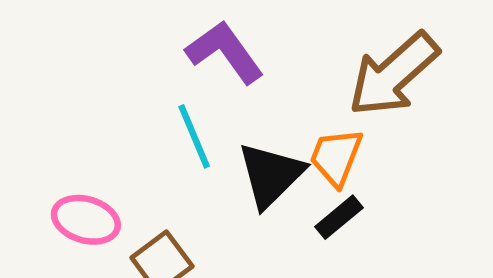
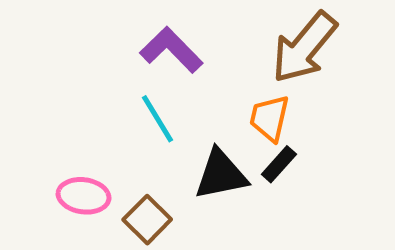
black triangle: (271, 175) -> (221, 174), moved, turned 42

